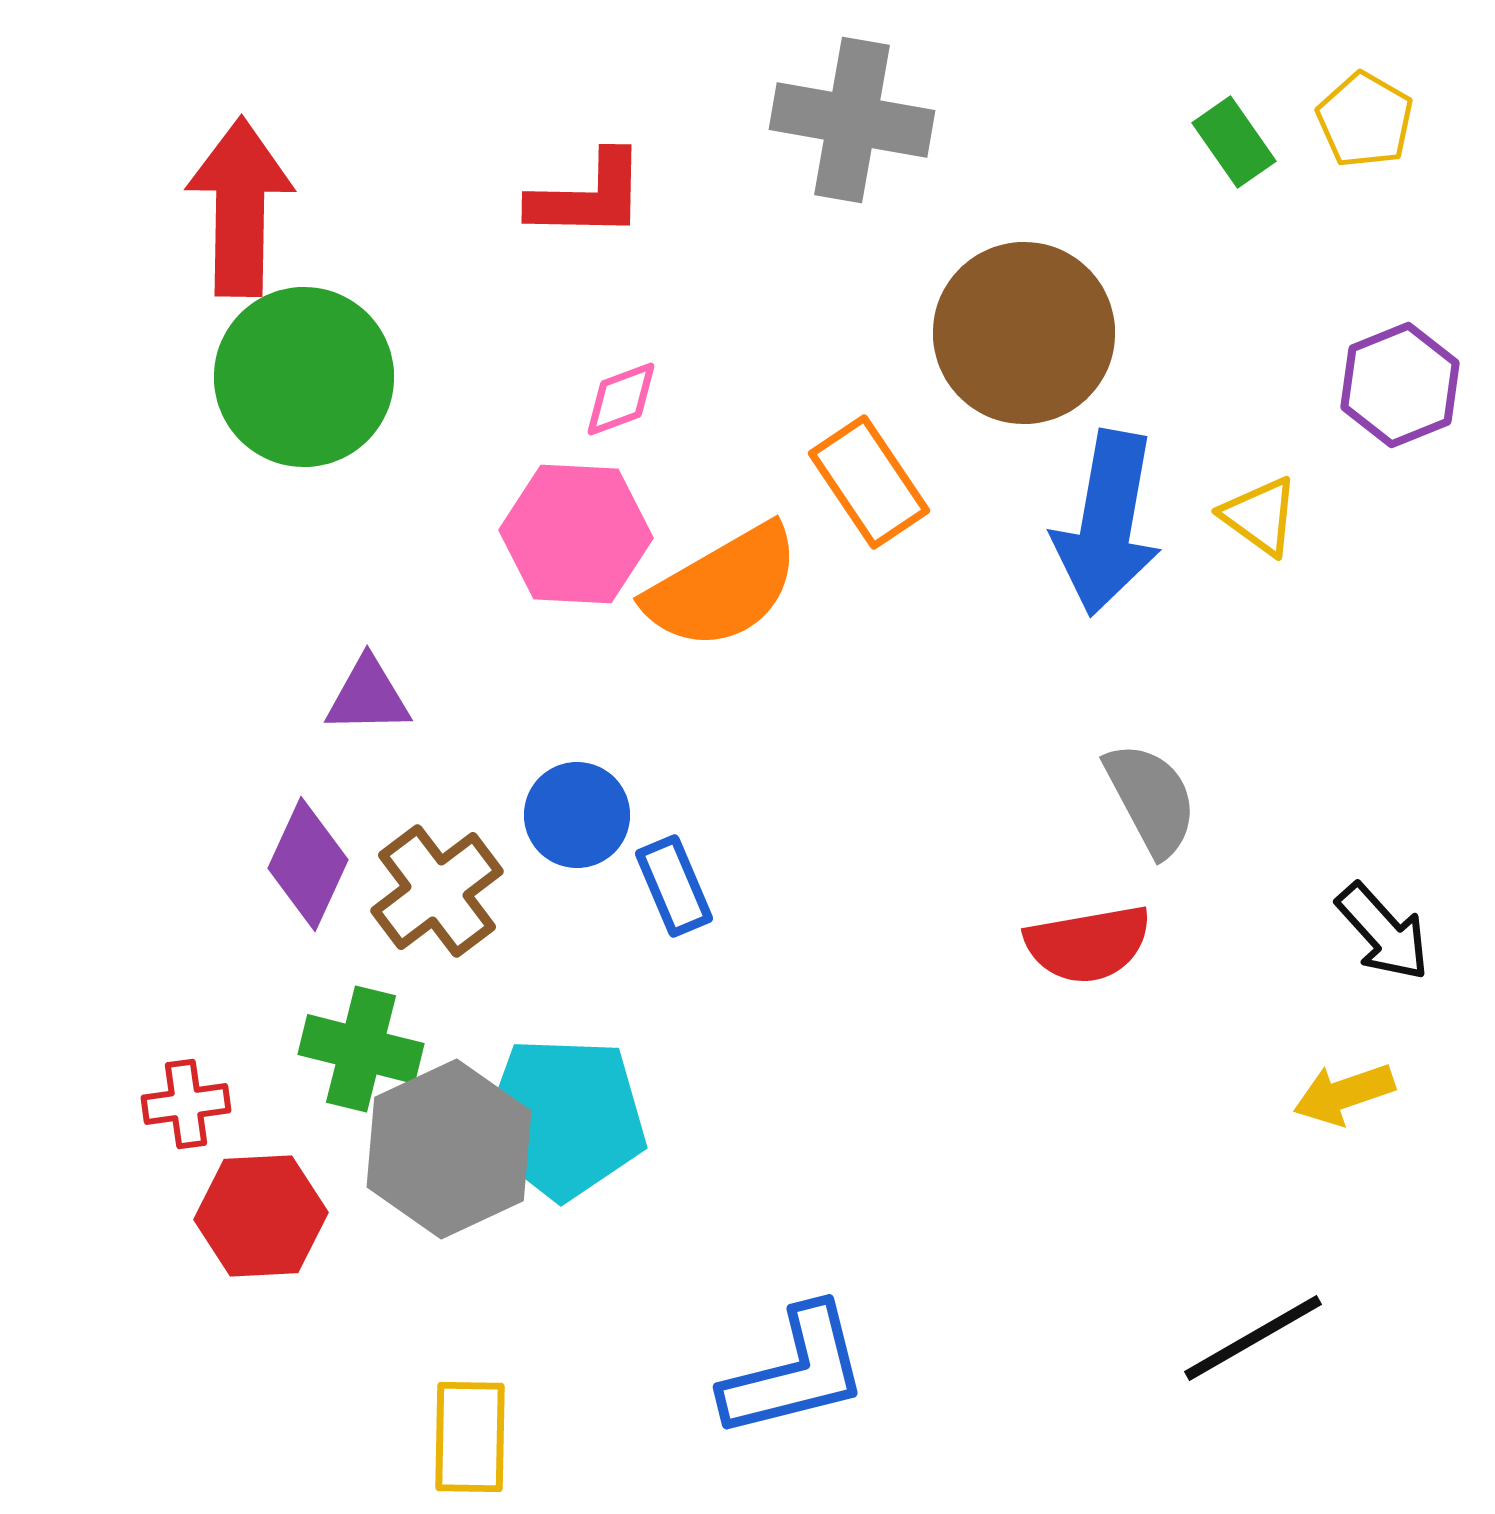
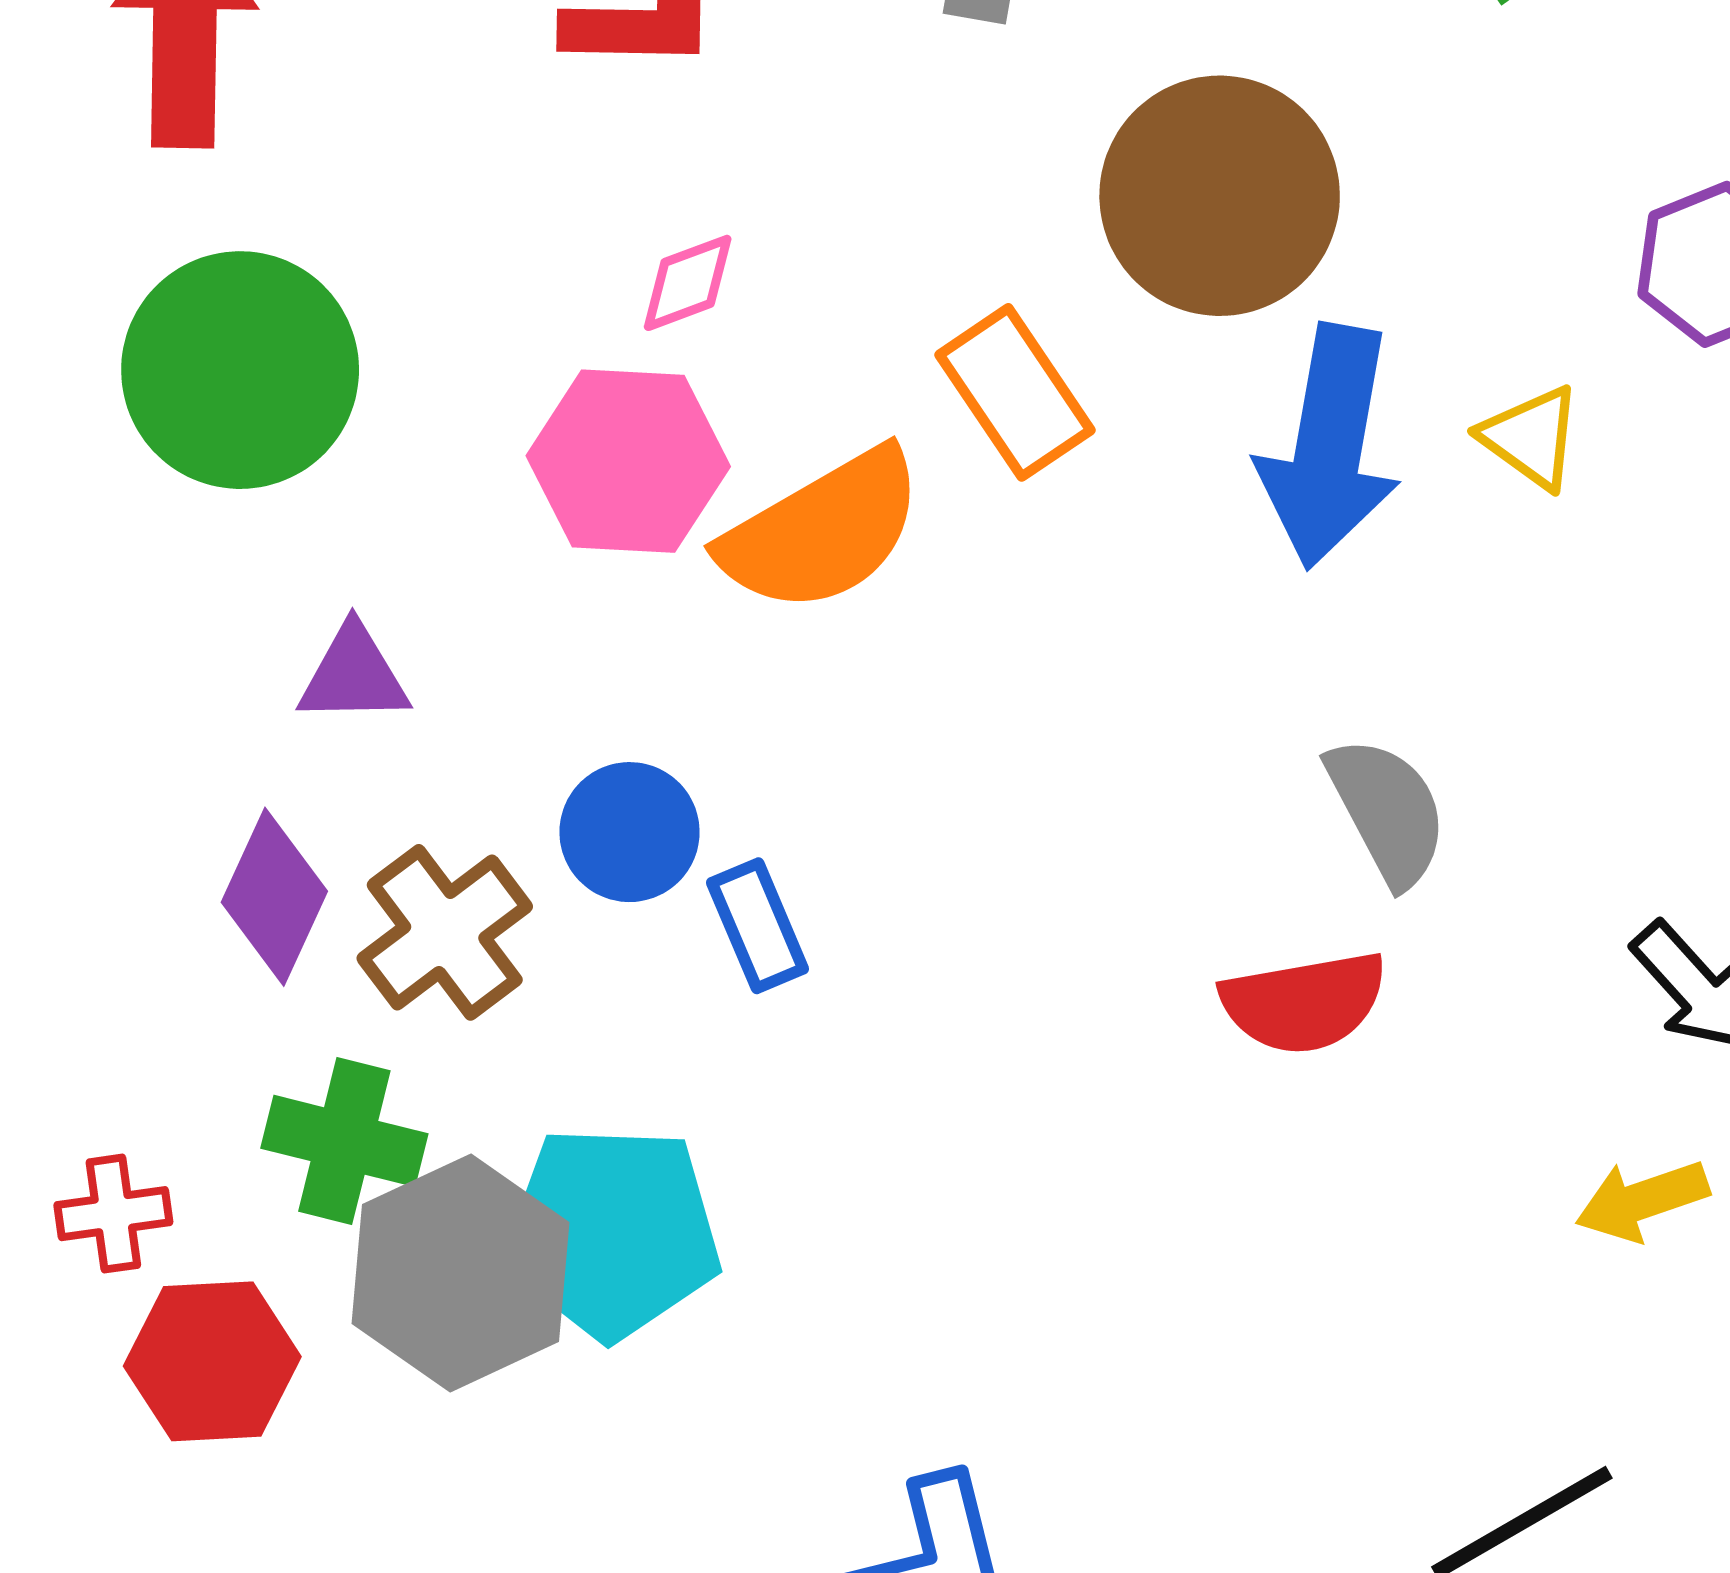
green circle: (304, 377) -> (240, 370), moved

